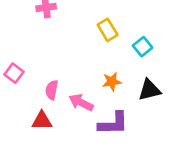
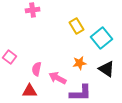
cyan square: (143, 47) -> (102, 38), size x1.5
black triangle: (150, 90) -> (107, 69), turned 48

